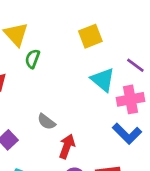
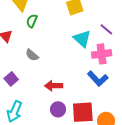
gray semicircle: (46, 122) -> (32, 55), moved
red arrow: (67, 146) -> (54, 86), turned -114

